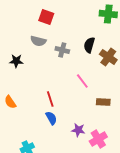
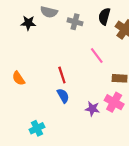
black star: (16, 61) -> (28, 23), moved
pink cross: (98, 139) -> (114, 102), moved, turned -30

